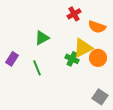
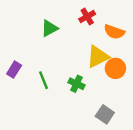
green triangle: (42, 38) -> (49, 28), moved
green cross: (72, 59) -> (77, 84), moved
gray square: (100, 97) -> (105, 114), moved

